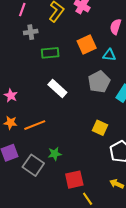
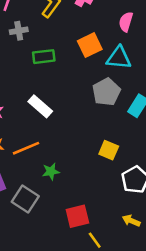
cyan triangle: (109, 55) -> (119, 58), size x1.5
white rectangle: (57, 88) -> (40, 106), moved
green star: (55, 154) -> (51, 172), moved

